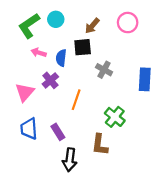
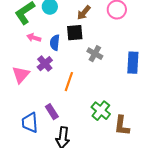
green cross: (115, 117) -> (101, 111), moved
blue trapezoid: (29, 129) -> (30, 123), moved
brown L-shape: (100, 145) -> (122, 126), moved

